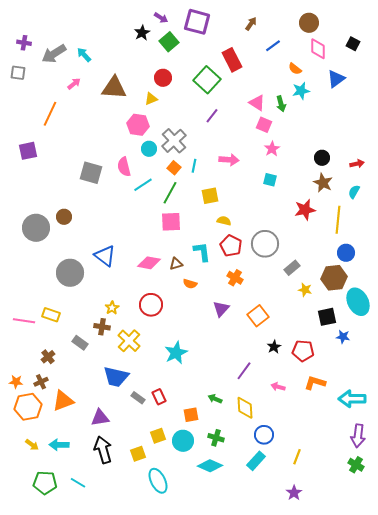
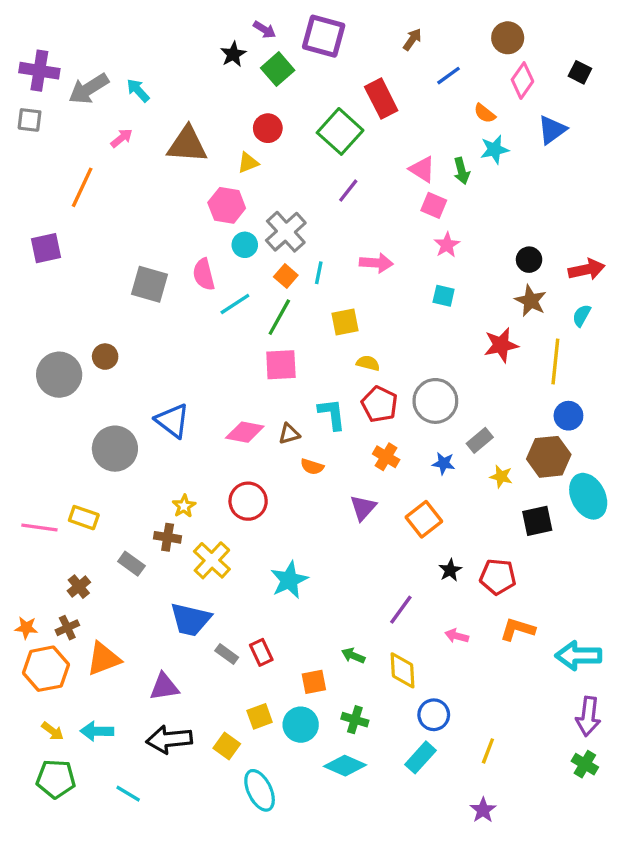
purple cross: (24, 43) -> (39, 71), size x1.6
pink diamond: (318, 49) -> (522, 81), turned 35
red arrow: (357, 164) -> (587, 269), size x1.5
blue star: (343, 337) -> (444, 463), moved
black arrow: (103, 450) -> (169, 739), turned -80
yellow square: (138, 454) -> (227, 746), turned -35
green pentagon: (45, 483) -> (56, 779), moved

